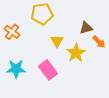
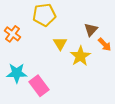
brown triangle: (86, 28) -> (91, 30), turned -32
pink rectangle: (48, 70) -> (39, 86), moved

